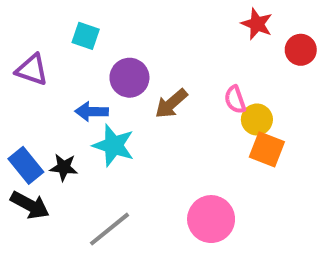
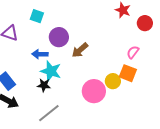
pink semicircle: (235, 100) -> (133, 52), moved, turned 56
yellow circle: (257, 119) -> (113, 81), moved
black star: (64, 167) -> (44, 85), moved
pink circle: (211, 219) -> (94, 91), moved

